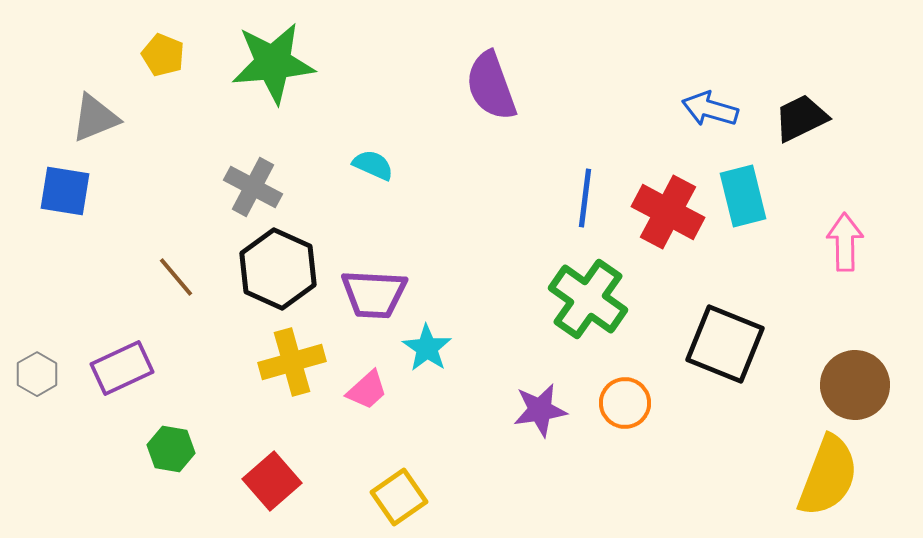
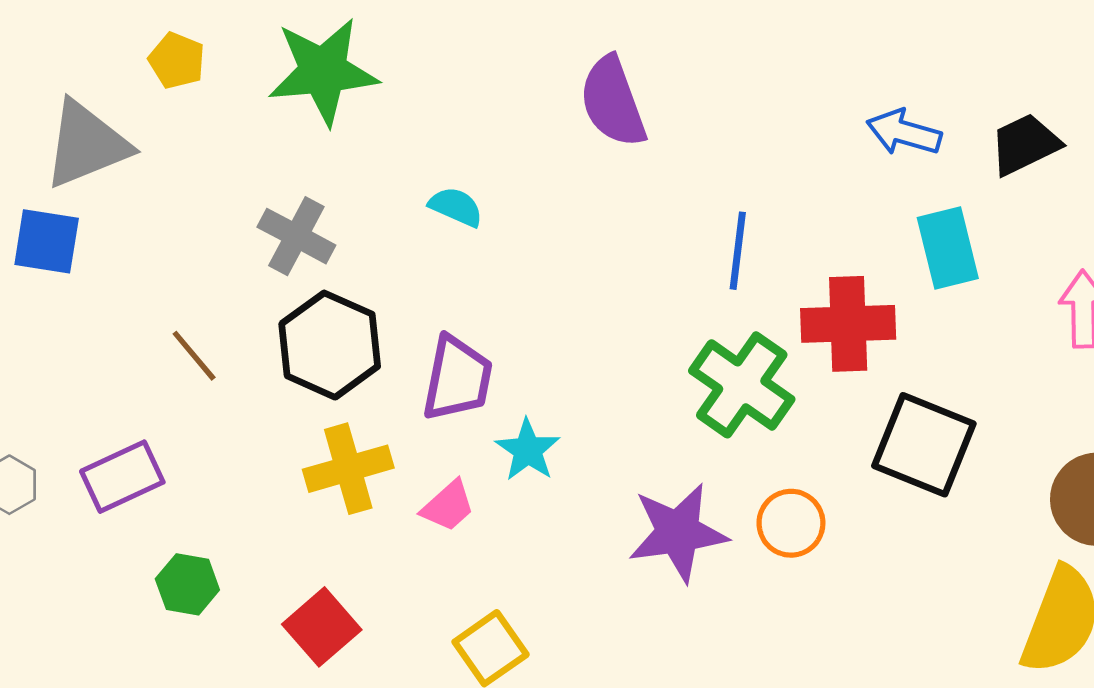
gray triangle: (95, 118) -> (86, 144), size x1.4
red cross: (668, 212) -> (848, 324), moved, turned -30
purple trapezoid: (374, 294) -> (457, 378), turned -82
purple star: (540, 410) -> (678, 533), size x1.4

